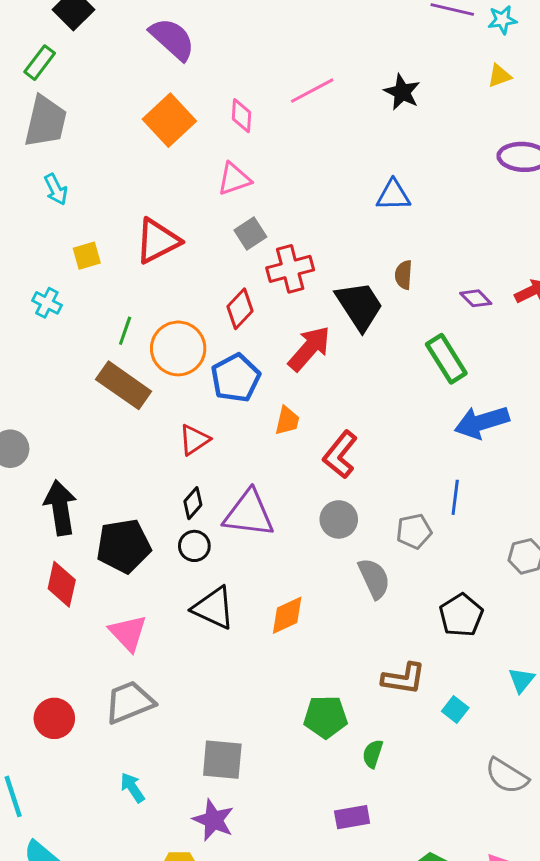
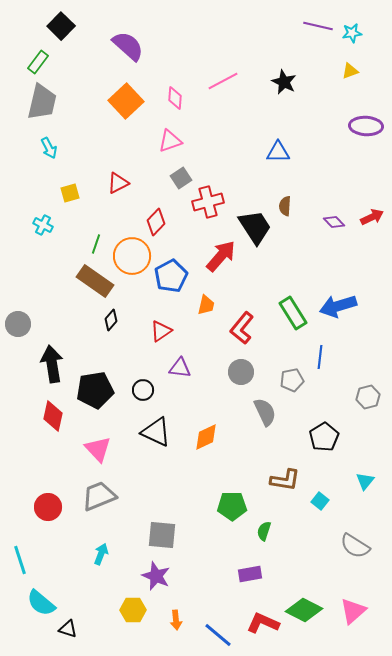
red triangle: (157, 241) -> (118, 183), size x0.7
red diamond: (240, 309) -> (156, 222), moved
green rectangle: (446, 359) -> (293, 313), moved
red triangle: (194, 440) -> (161, 331), moved
black diamond: (193, 503) -> (111, 320), moved
purple triangle: (249, 514) -> (180, 368), size x0.6
cyan arrow: (132, 788) -> (101, 554), turned 55

